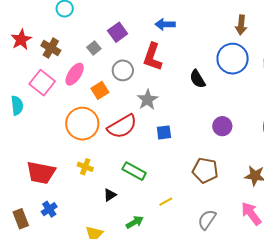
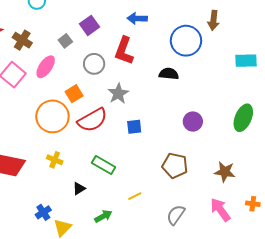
blue circle: (233, 59) -> (186, 41), moved
black semicircle: (198, 79) -> (169, 74), turned 126
orange square: (100, 90) -> (74, 94), moved
blue cross: (49, 209) -> (43, 212), moved

